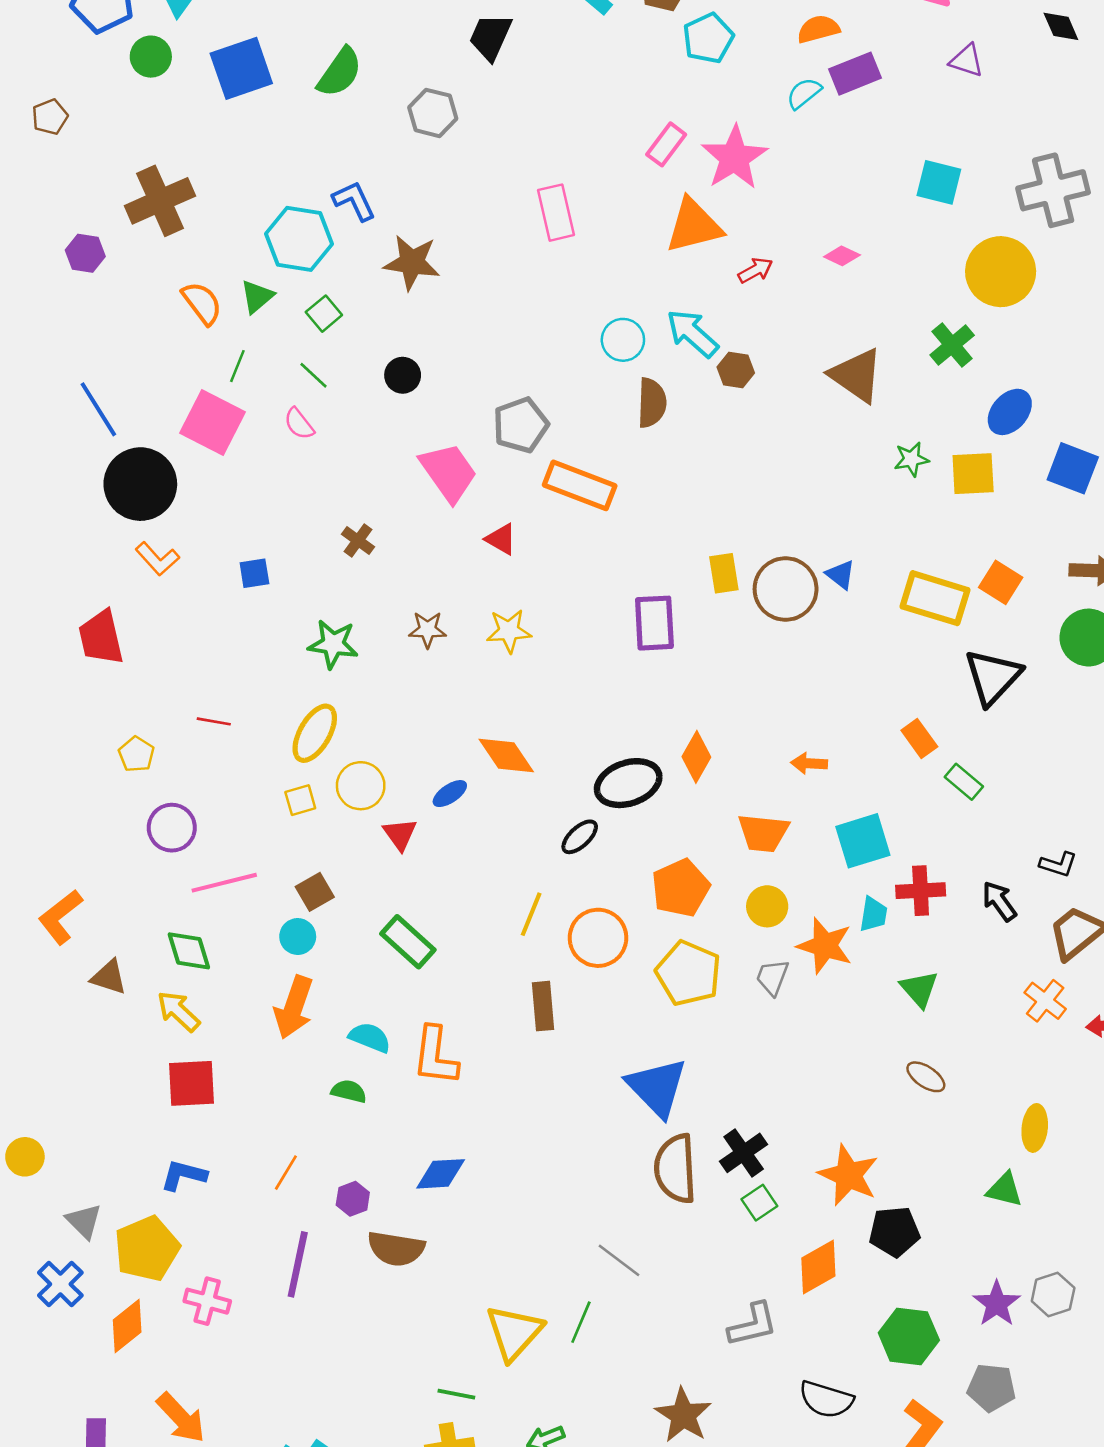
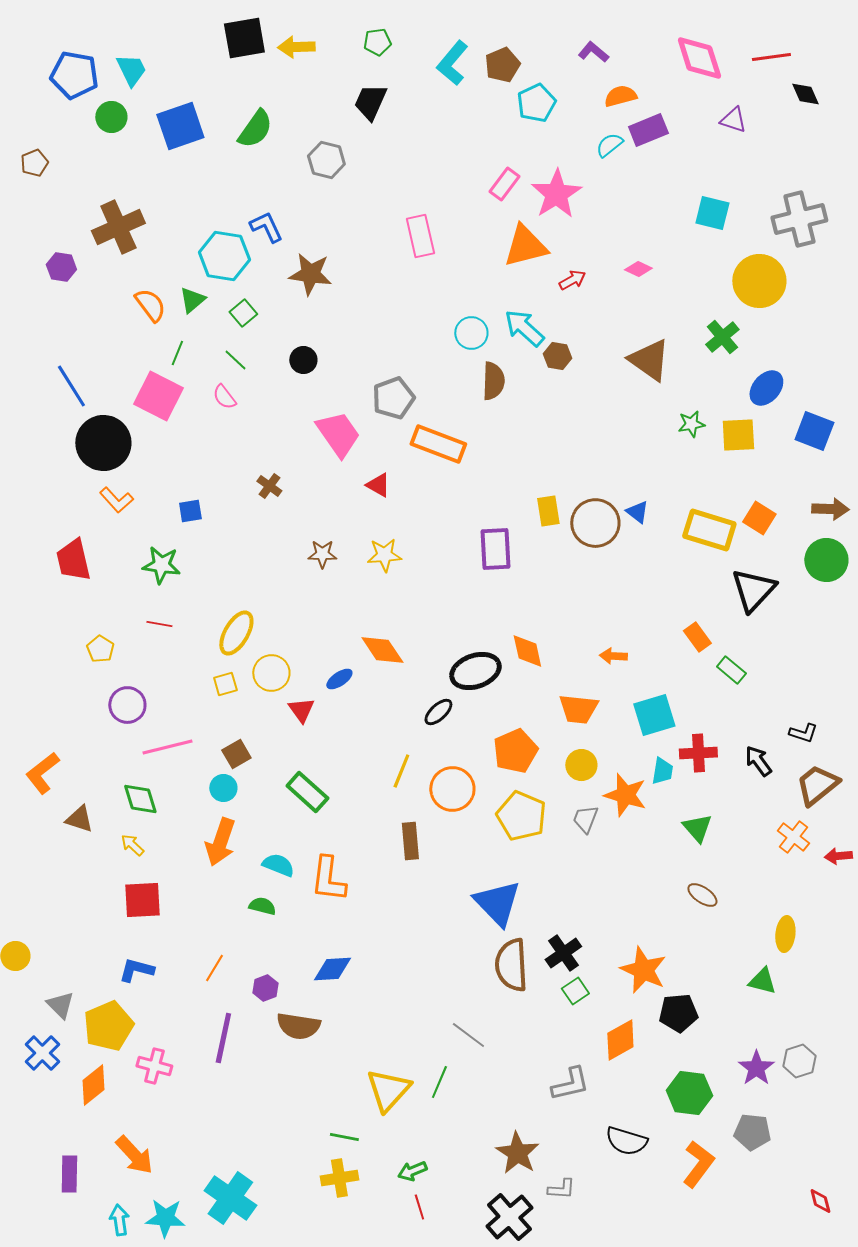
green star: (333, 644) -> (161, 565), moved
orange diamond: (696, 757) -> (527, 651), turned -42
yellow arrow: (178, 1011) -> (132, 845), size x0.7

